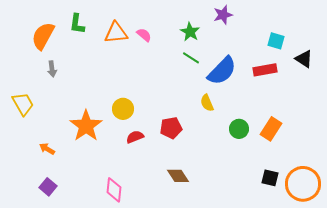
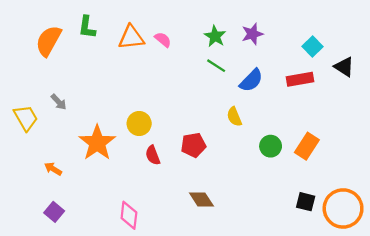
purple star: (223, 15) -> (252, 34), moved
cyan square: (276, 41) -> (312, 46), turned 30
gray arrow: (52, 69) -> (59, 102), moved, turned -35
blue semicircle: (222, 71) -> (251, 80), size x0.7
red semicircle: (135, 137) -> (153, 155), turned -90

